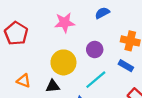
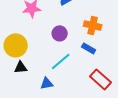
yellow circle: (63, 62) -> (16, 45), moved

